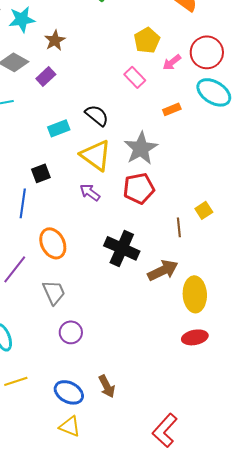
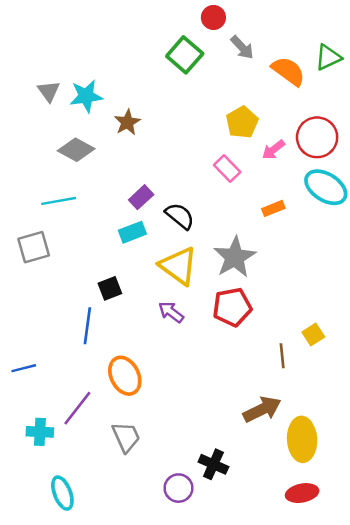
purple rectangle: (46, 76) -> (141, 197), moved
black cross: (122, 248) -> (213, 464), moved, size x0.7
purple circle: (71, 332) -> (178, 488), moved

